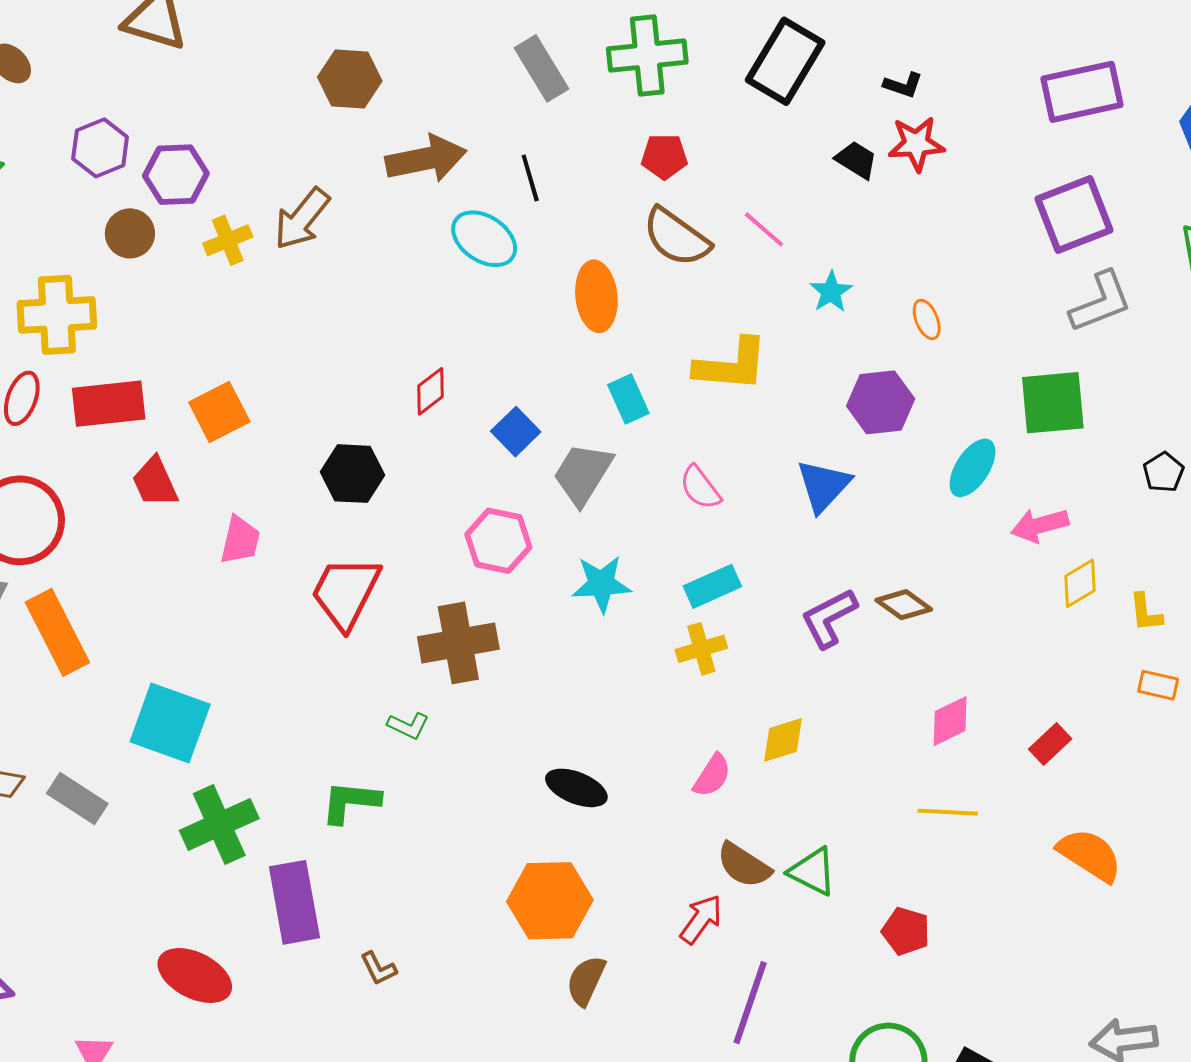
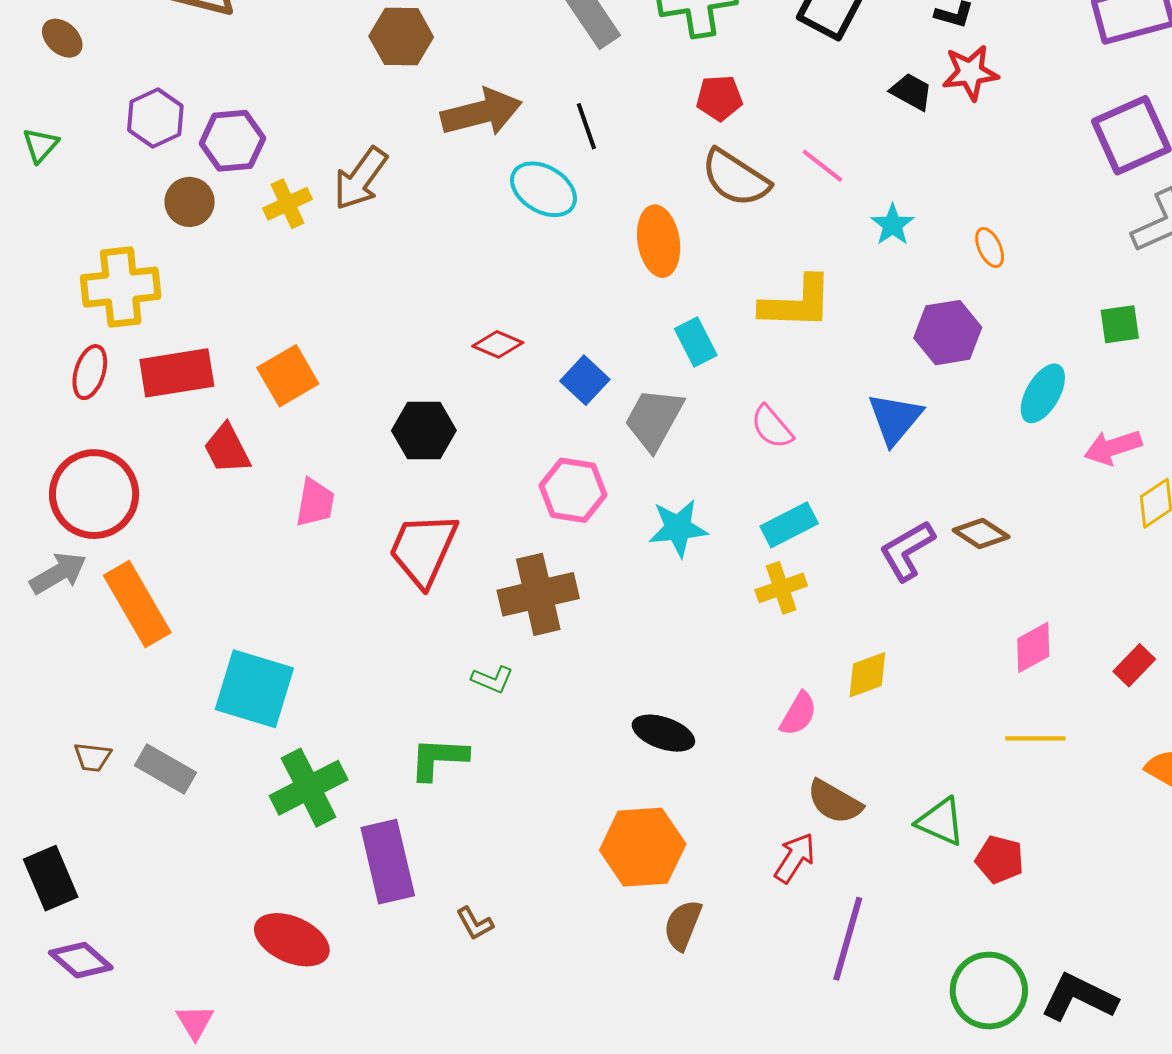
red diamond: (431, 391) -> (498, 344), turned 63
green square: (1053, 403) -> (1120, 324), size x0.6
green triangle: (813, 872) -> (941, 822), moved

